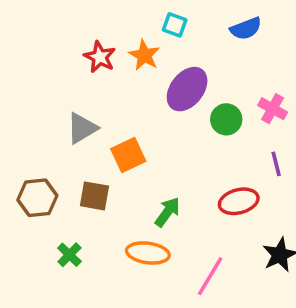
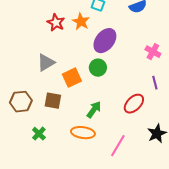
green circle: (226, 119) -> (98, 68), moved
red ellipse: (239, 201) -> (134, 104), turned -30

